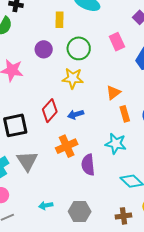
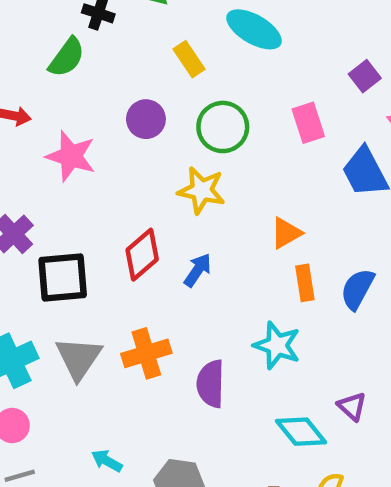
yellow rectangle: (60, 20) -> (189, 59), turned -42
blue arrow: (76, 114) -> (198, 270), turned 133
orange cross: (67, 146) -> (146, 353), moved
cyan arrow: (46, 205) -> (107, 461), turned 32

